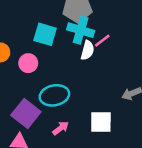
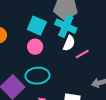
pink line: (102, 41) -> (82, 54), moved
pink circle: (28, 63) -> (35, 47), moved

